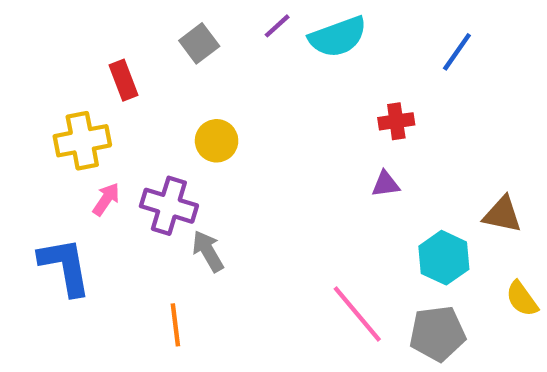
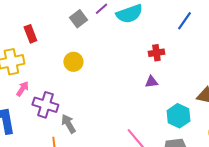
gray square: (199, 43) -> (78, 19), moved
purple cross: (169, 206) -> (45, 105), moved
gray arrow: (208, 251) -> (68, 124), moved

